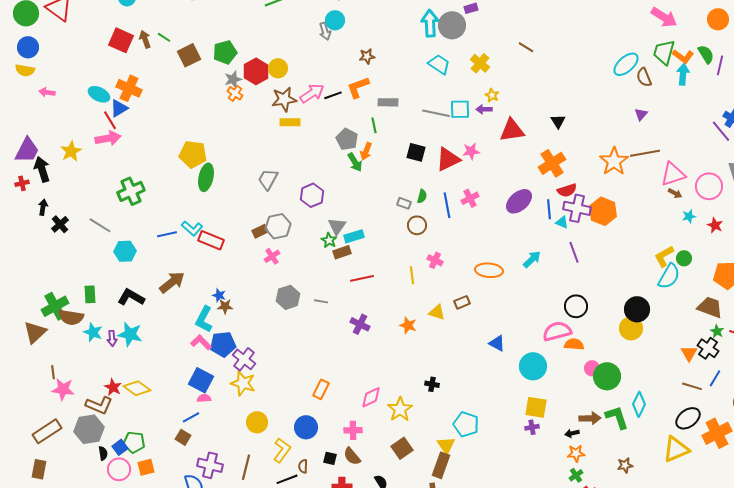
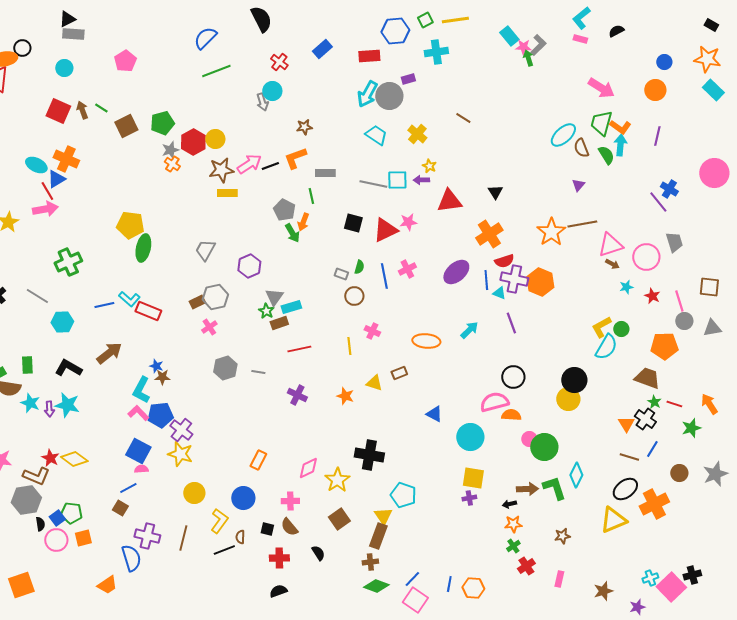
cyan arrow: (430, 23) -> (367, 94), turned -148
green semicircle: (706, 54) -> (606, 155), moved
black cross: (432, 384) -> (369, 455), size x2.0

